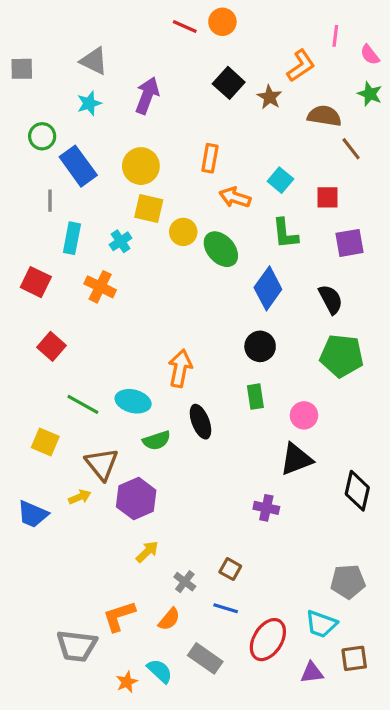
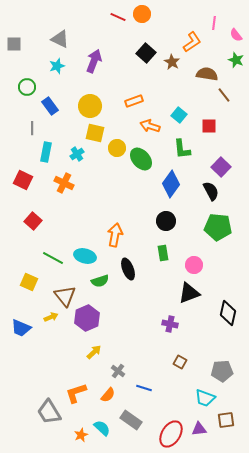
orange rectangle: (210, 158) -> (134, 101), turned 60
blue rectangle: (78, 166) -> (50, 106), size x0.7
purple square: (349, 243) -> (221, 167), moved, turned -36
brown square: (230, 569) -> (180, 362), moved
red ellipse: (268, 640) -> (171, 434), moved
gray trapezoid: (77, 646) -> (49, 412), turned 52

